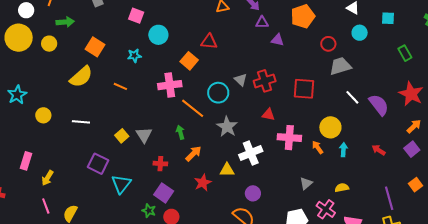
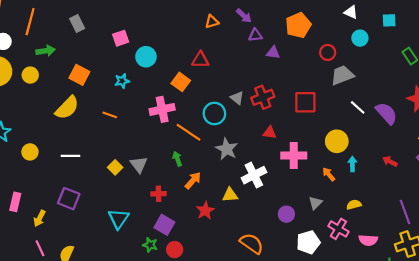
pink square: (136, 16) -> (121, 38), turned -35
orange arrow: (318, 147) -> (329, 174), moved
purple square: (98, 164) -> (69, 199), moved
purple circle: (253, 193) -> (286, 214), moved

